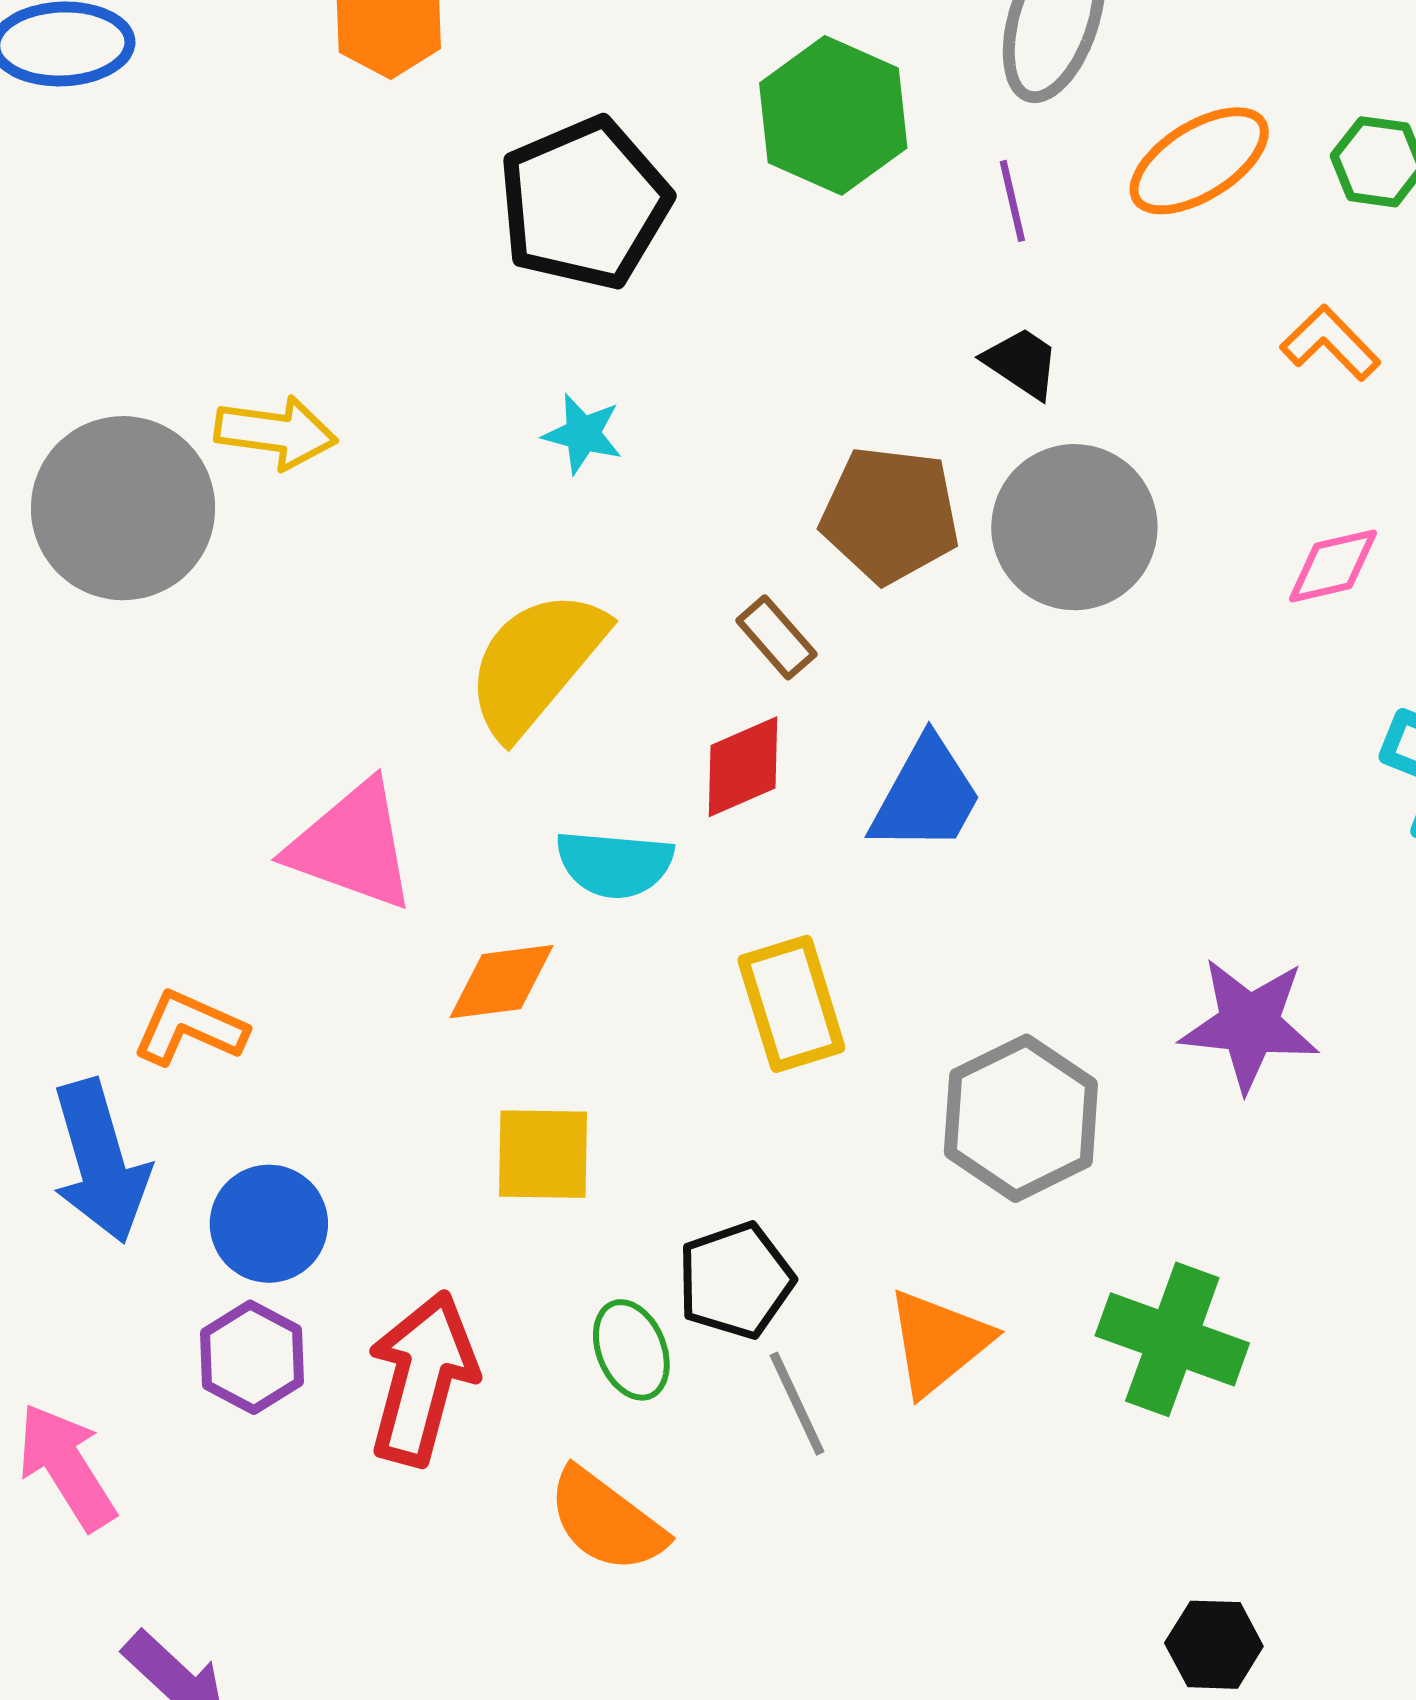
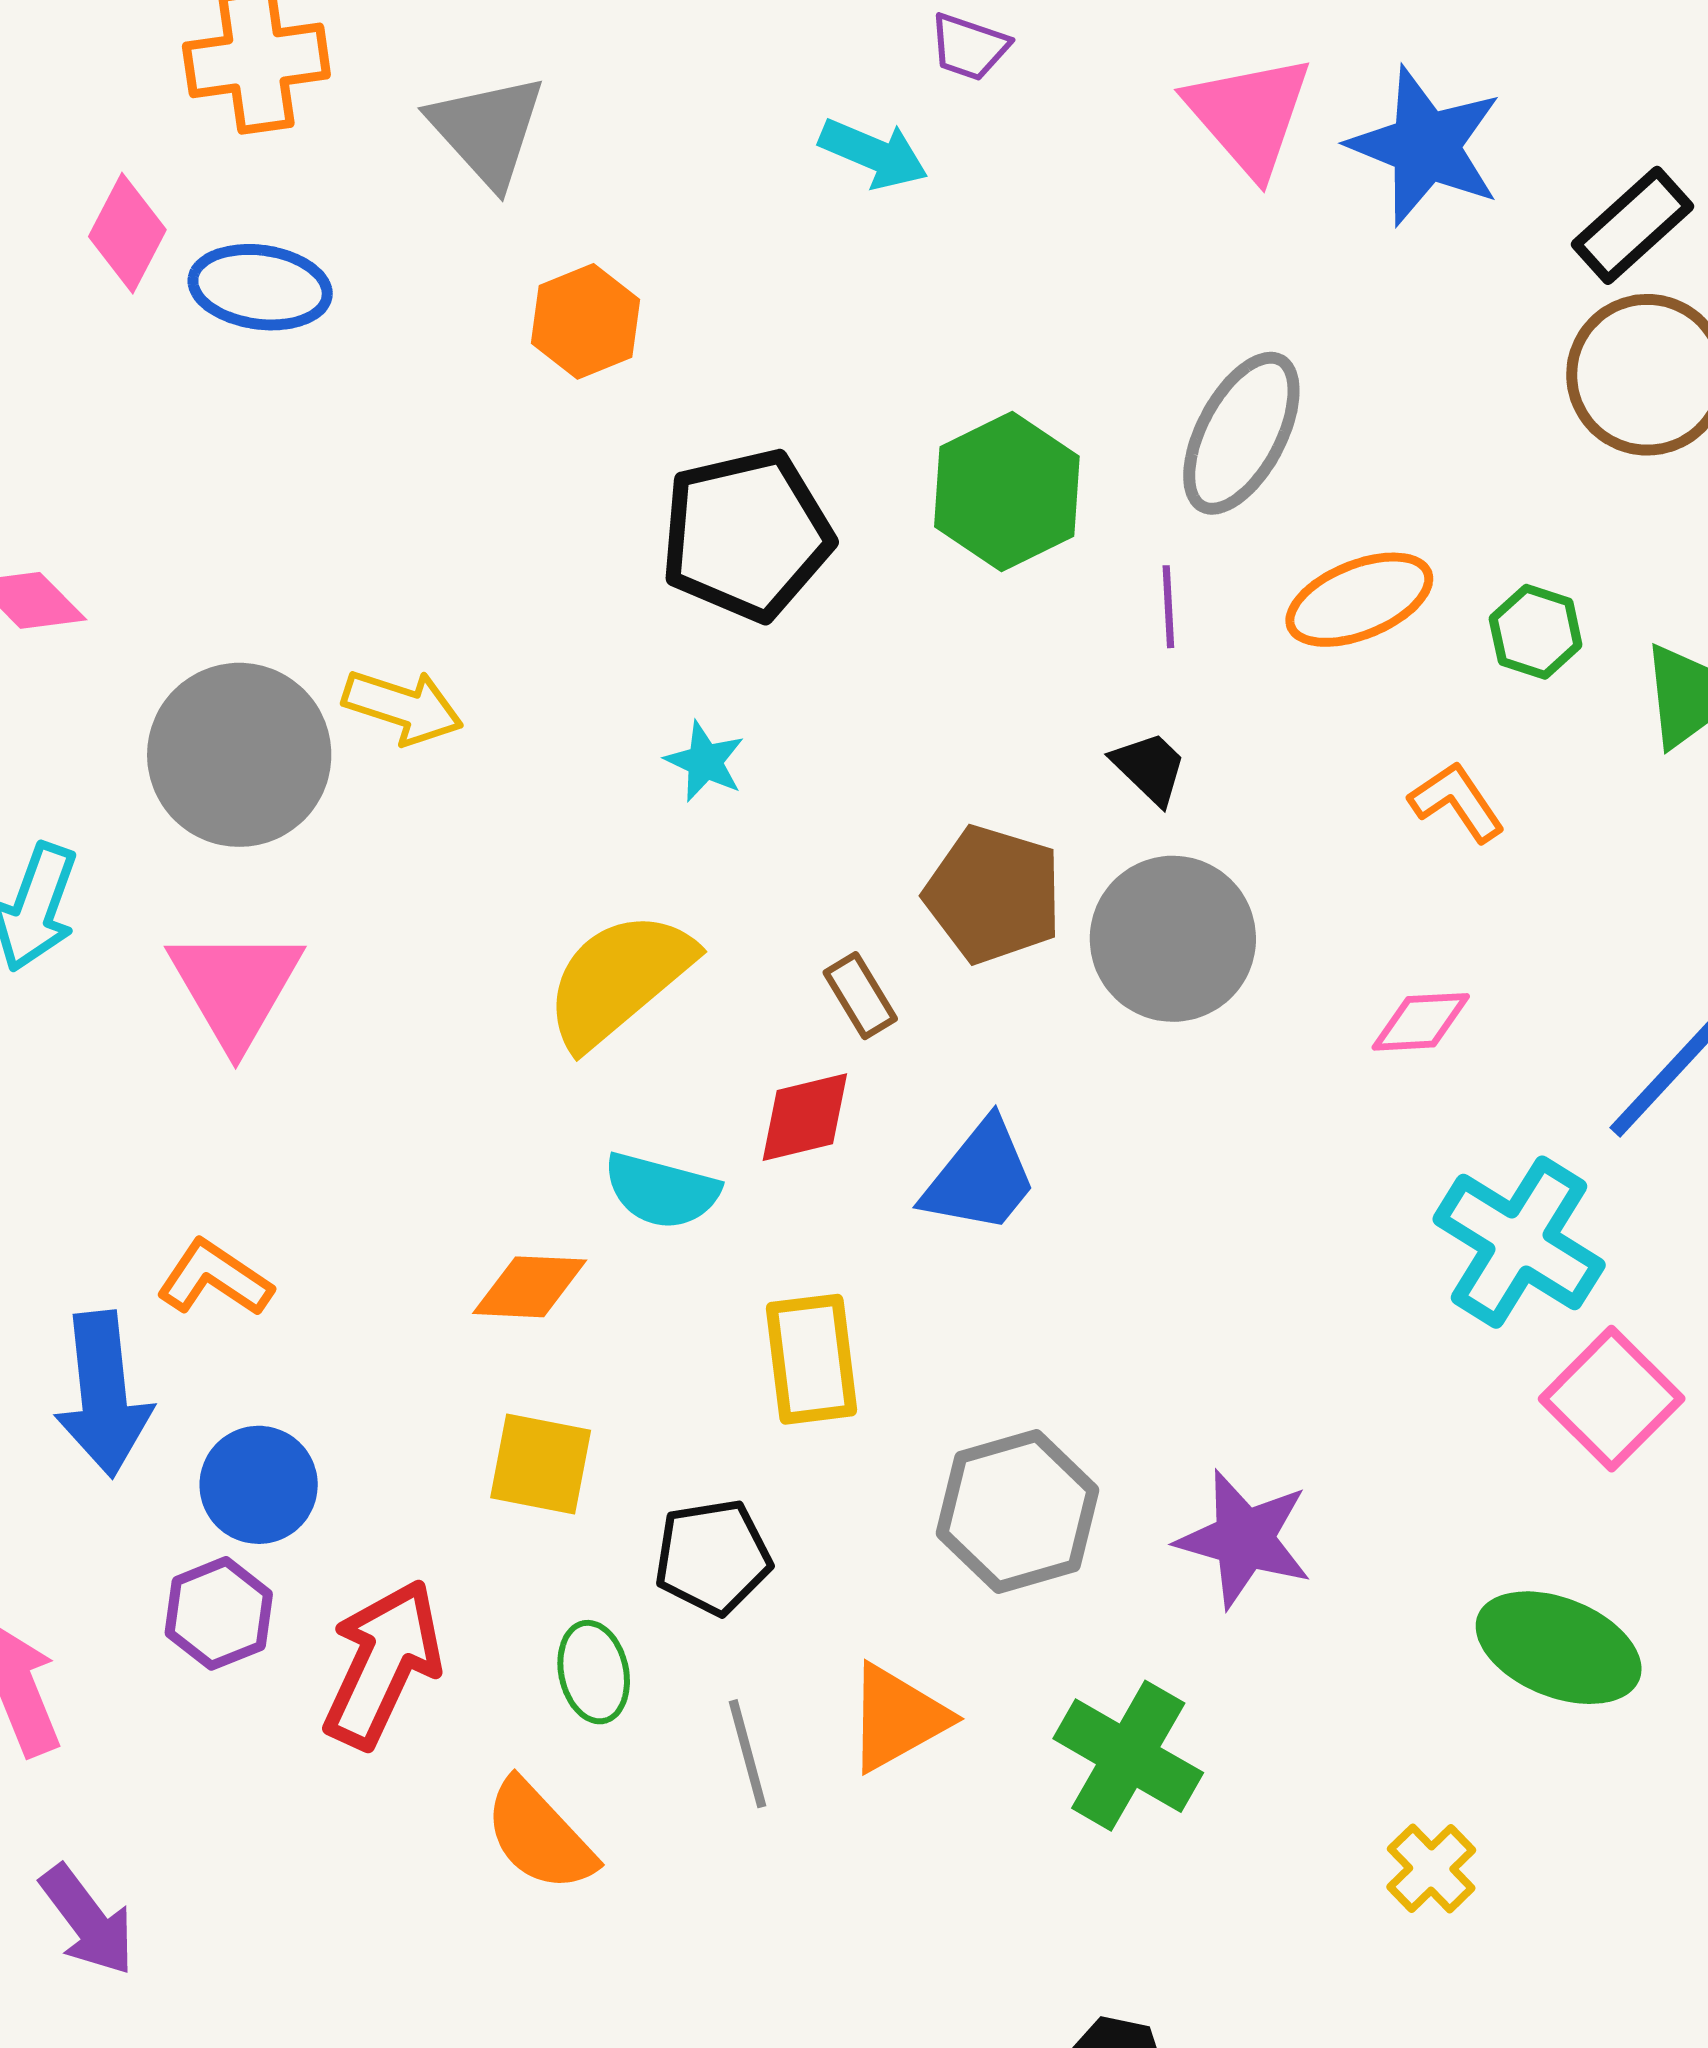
pink triangle: (352, 846) -> (235, 987), moved, turned 30
purple star: (1249, 1024) -> (1244, 1539), moved
black pentagon: (736, 1280) -> (713, 1557), moved

